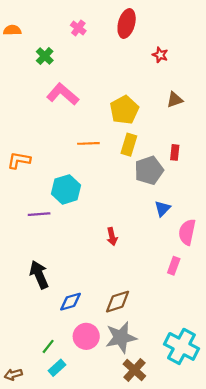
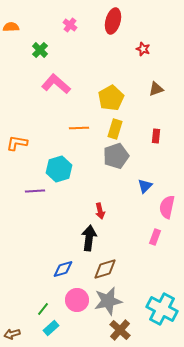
gray pentagon: (149, 170) -> (116, 156), moved
black arrow: (39, 275) -> (89, 238), moved, turned 30

